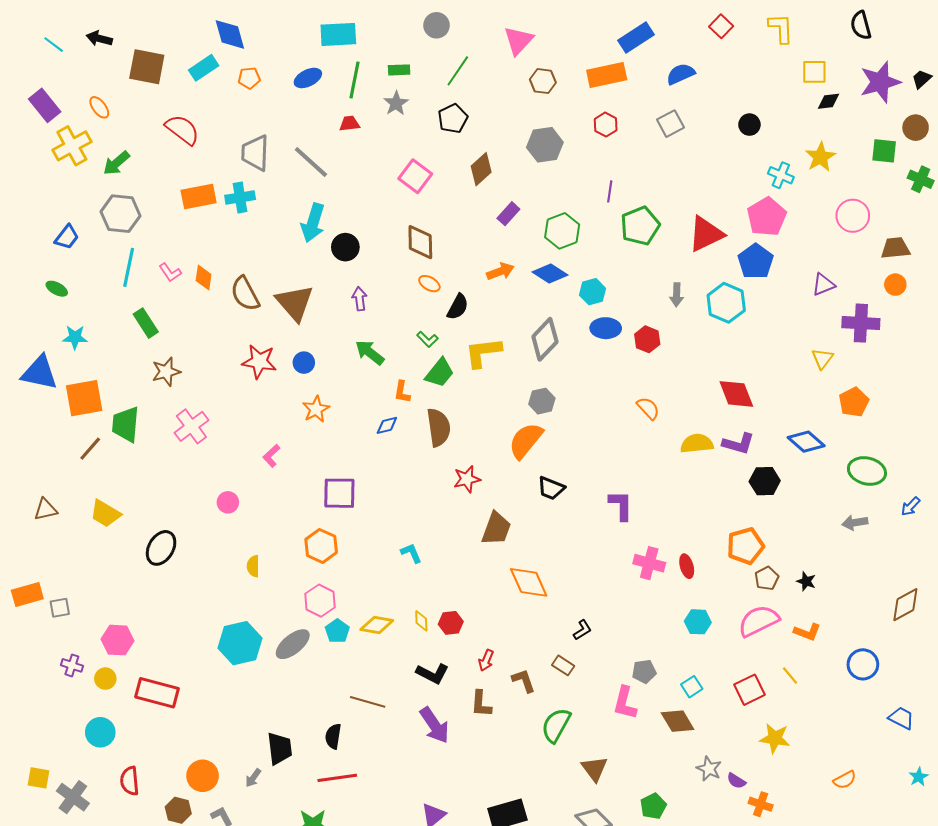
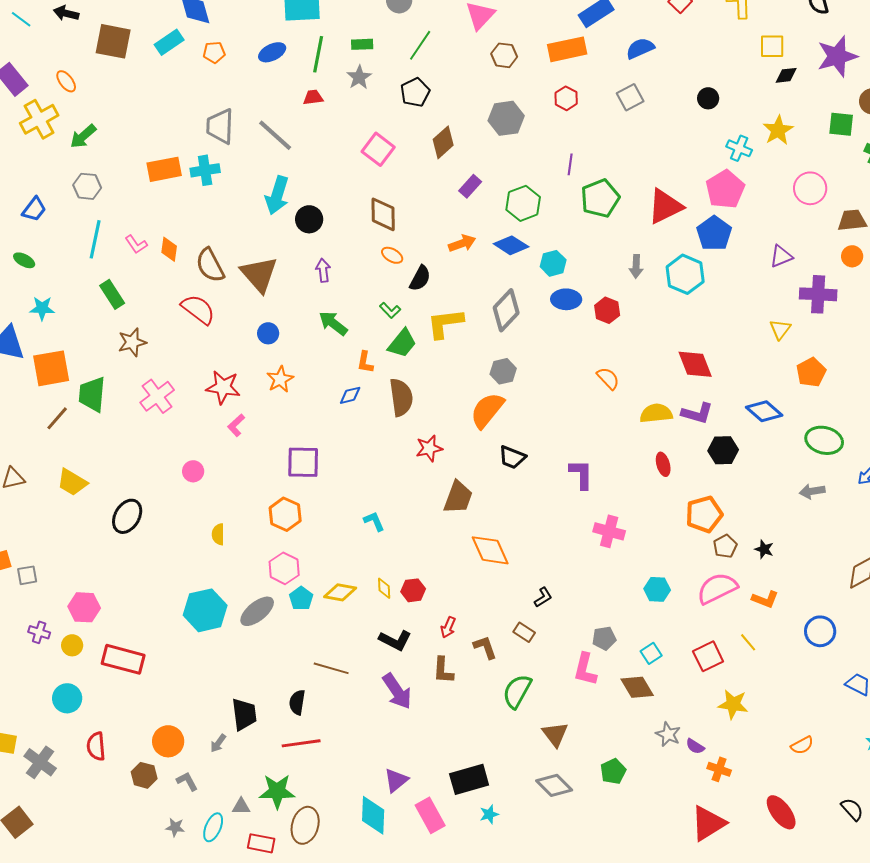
red semicircle: (182, 130) -> (198, 309), moved
gray hexagon: (121, 214) -> (87, 186), size x0.7
red star: (259, 362) -> (223, 387), moved
red ellipse: (687, 566) -> (663, 464), moved

